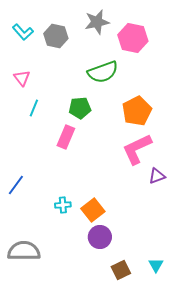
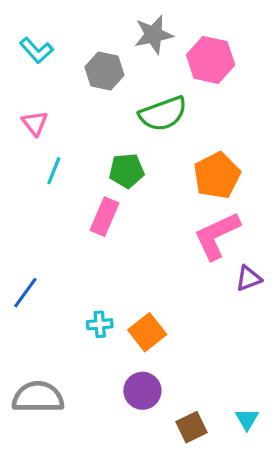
gray hexagon: (56, 36) -> (104, 71), moved
purple circle: (100, 237) -> (142, 391), moved

